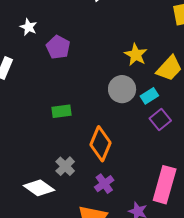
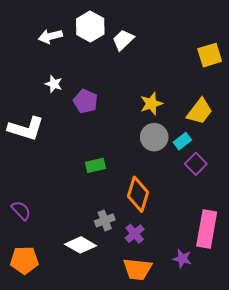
yellow star: (136, 55) -> (151, 104), moved, turned 30
gray cross: (65, 166) -> (105, 220), turned 30
purple cross: (104, 184) -> (135, 234), moved

